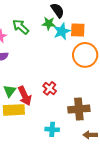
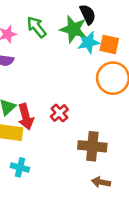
green star: (49, 23) -> (73, 29), size x1.5
cyan cross: (52, 129) -> (20, 167), moved

